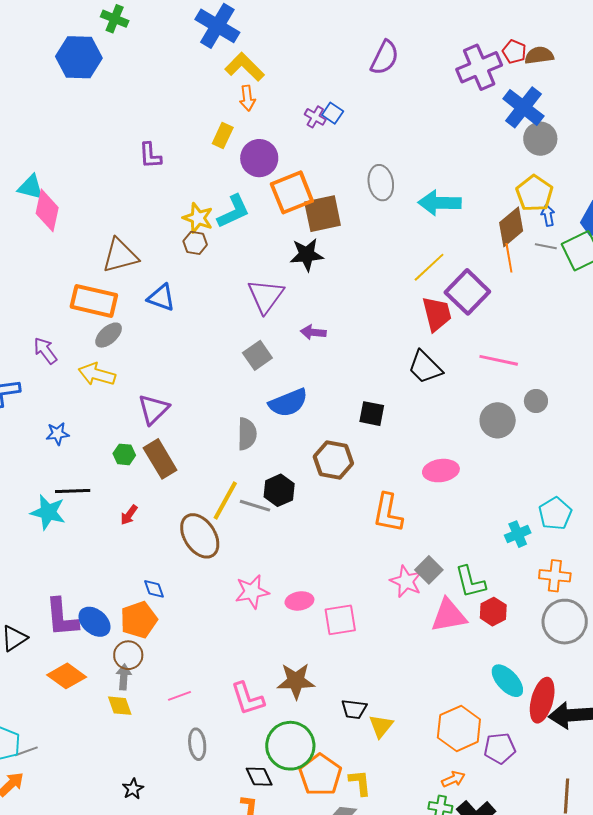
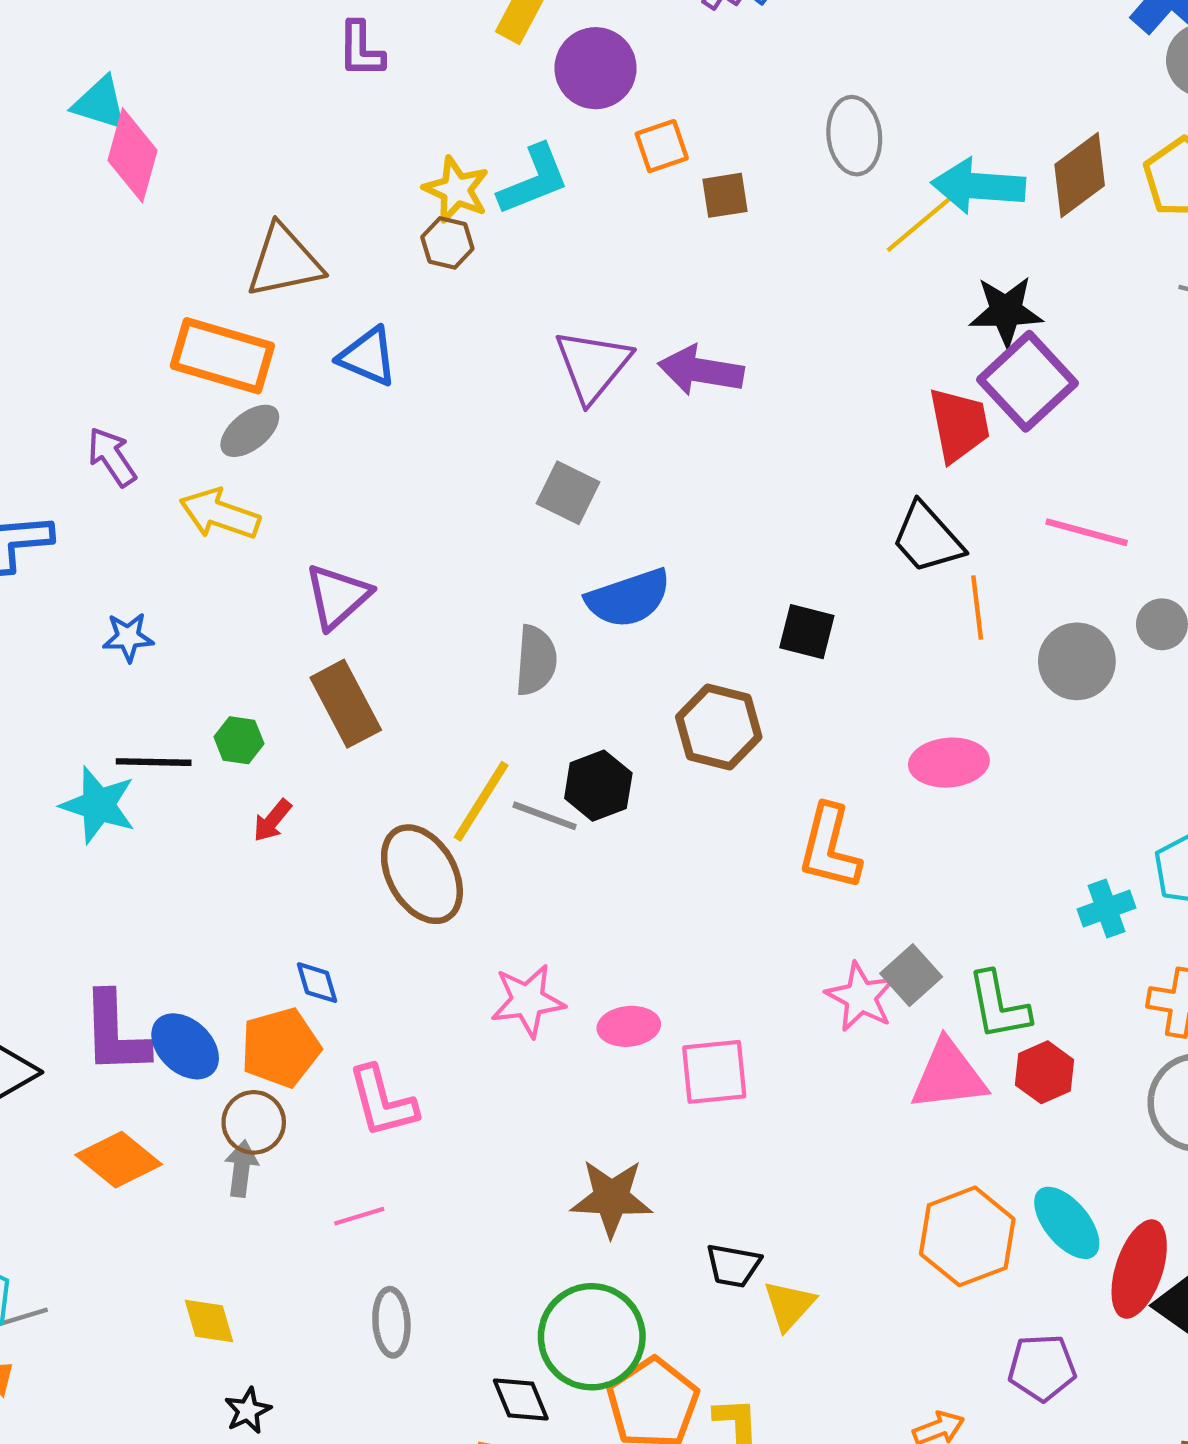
orange square: (292, 192) -> (662, 146), size x0.6
brown square: (323, 214) -> (725, 195), size x0.6
brown diamond: (511, 227) -> (1080, 175), moved
black star: (307, 255) -> (1006, 311), moved
orange line: (509, 258) -> (977, 607), moved
yellow line: (429, 267) -> (919, 224), moved
purple arrow: (313, 332) -> (701, 370), moved, size x1.5
gray square: (257, 355) -> (568, 493), turned -32
green hexagon: (124, 454) -> (239, 740), moved
pink L-shape: (248, 699) -> (382, 1102), moved
yellow diamond: (120, 706) -> (209, 1321), moved
orange hexagon: (459, 728) -> (967, 1236), moved

